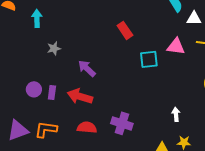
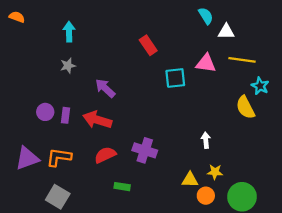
cyan arrow: (37, 18) -> (69, 32), moved
red semicircle: (87, 127) -> (105, 155), turned -30

